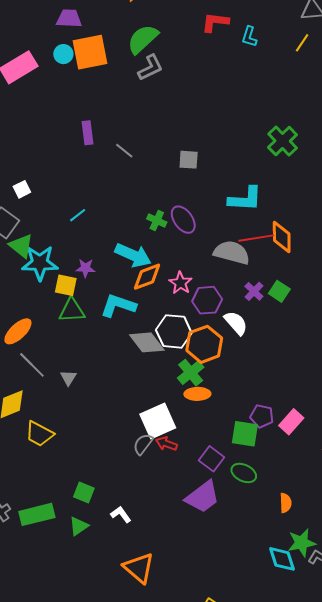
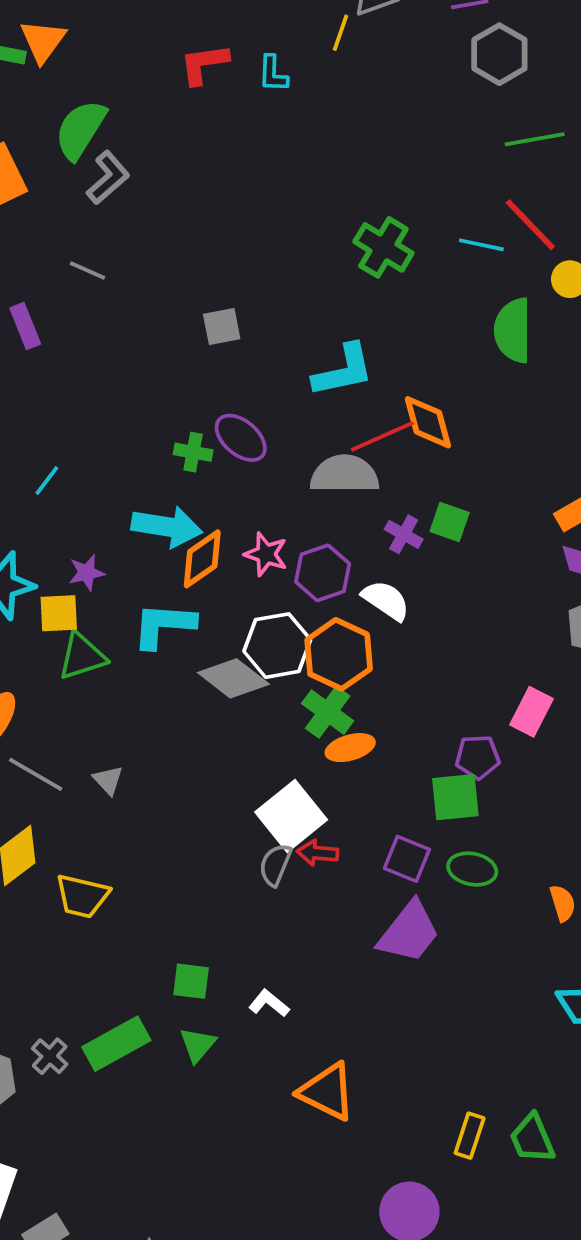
yellow line: (302, 43) -> (340, 33), moved
gray line: (124, 151) -> (87, 270), moved
pink rectangle: (291, 422) -> (532, 712), moved

